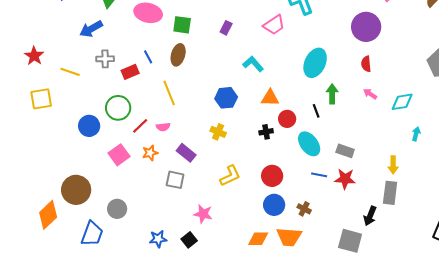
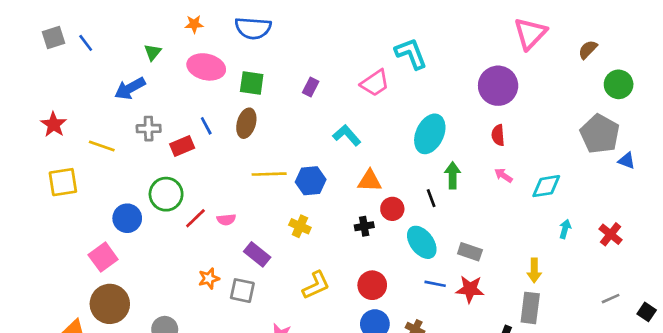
yellow line: (169, 93) -> (269, 174), moved, turned -70
orange star: (150, 153) -> (209, 278), moved
pink square: (119, 155) -> (103, 257), moved

